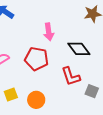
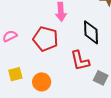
black diamond: (79, 49) -> (91, 32), turned 30

